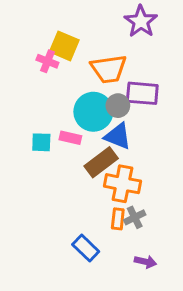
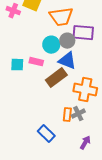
pink cross: (47, 61) -> (13, 11), moved
cyan circle: (93, 112) -> (51, 45), size x0.7
orange cross: (122, 184) -> (85, 90), moved
purple arrow: (145, 262) -> (85, 143), turned -72

